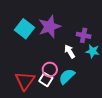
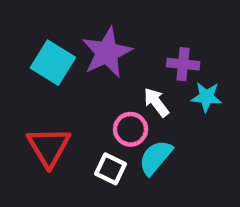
pink circle: (50, 70) -> (131, 129), moved
red triangle: (25, 81) -> (49, 147), moved

